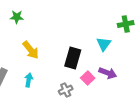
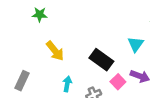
black rectangle: (73, 58) -> (101, 60), turned -70
cyan arrow: (29, 80) -> (67, 84), moved

